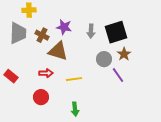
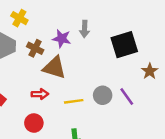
yellow cross: (29, 10) -> (19, 18), turned 32
gray arrow: (91, 31) -> (85, 29), moved
brown star: (124, 54) -> (150, 71), moved
gray circle: (104, 59) -> (103, 95), moved

